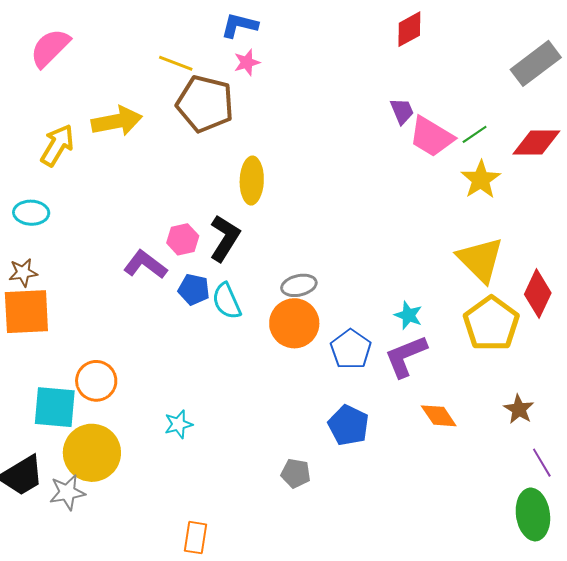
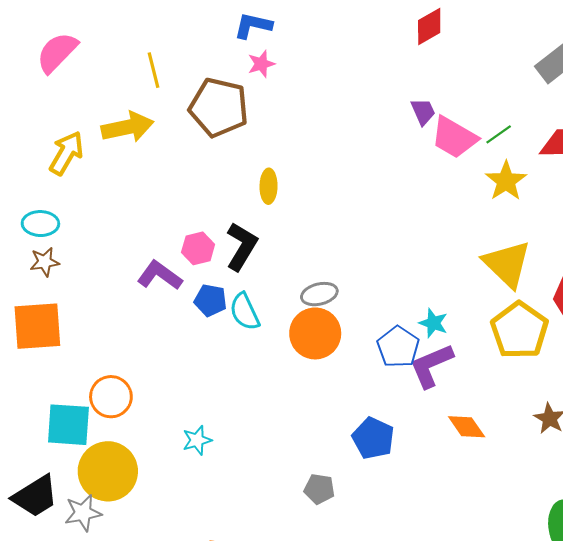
yellow line: (176, 63) -> (153, 70), moved, turned 56
yellow ellipse: (252, 181) -> (269, 186), size x0.7
brown star: (23, 273) -> (45, 262), moved
blue pentagon: (351, 349) -> (398, 347), moved

